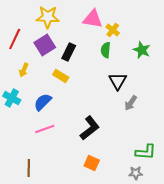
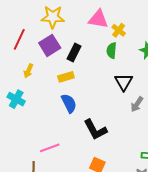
yellow rectangle: (61, 76) -> (66, 77), turned -49
blue semicircle: (43, 102) -> (69, 103), moved, turned 108
black L-shape: (90, 128) -> (95, 130), turned 100
pink line: (45, 129) -> (50, 148), moved

